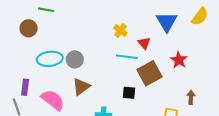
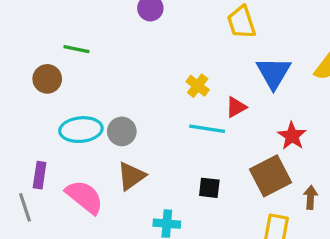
red triangle: (144, 43) -> (236, 107), turned 40
brown square: (149, 73) -> (271, 176), moved

